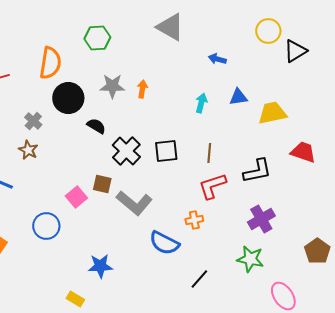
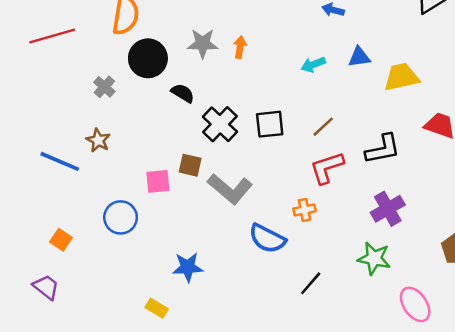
cyan arrow: (201, 103) -> (313, 65), turned -126
brown star: (28, 150) -> (98, 140), moved
brown line: (209, 153) -> (323, 127), turned 42
pink square: (76, 197) -> (158, 181), turned 35

